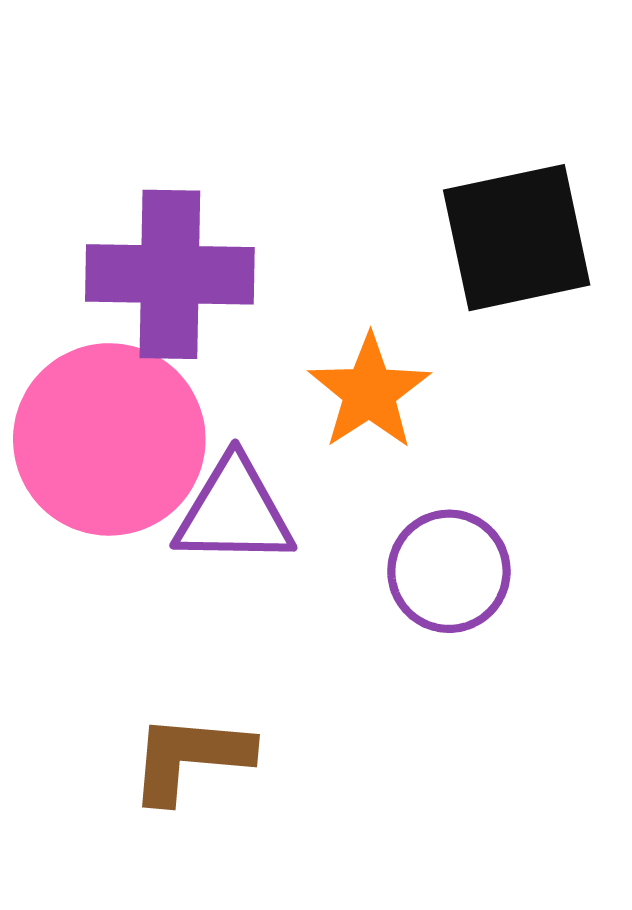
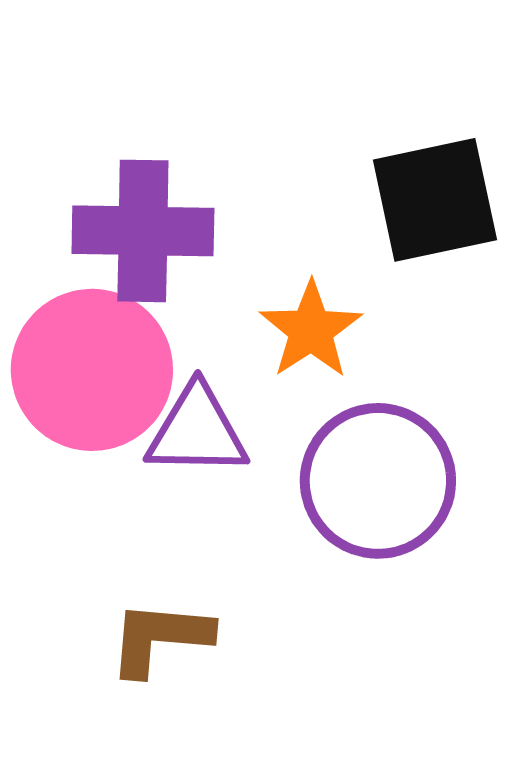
purple circle: (449, 571) -> (378, 481), size x1.5

